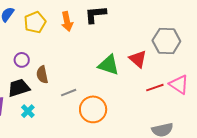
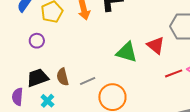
purple circle: (22, 60) -> (37, 41), moved
brown semicircle: (42, 75) -> (63, 77), moved

